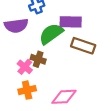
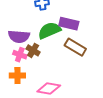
purple semicircle: (16, 26) -> (19, 37), moved
pink cross: (25, 67) -> (20, 55), turned -32

